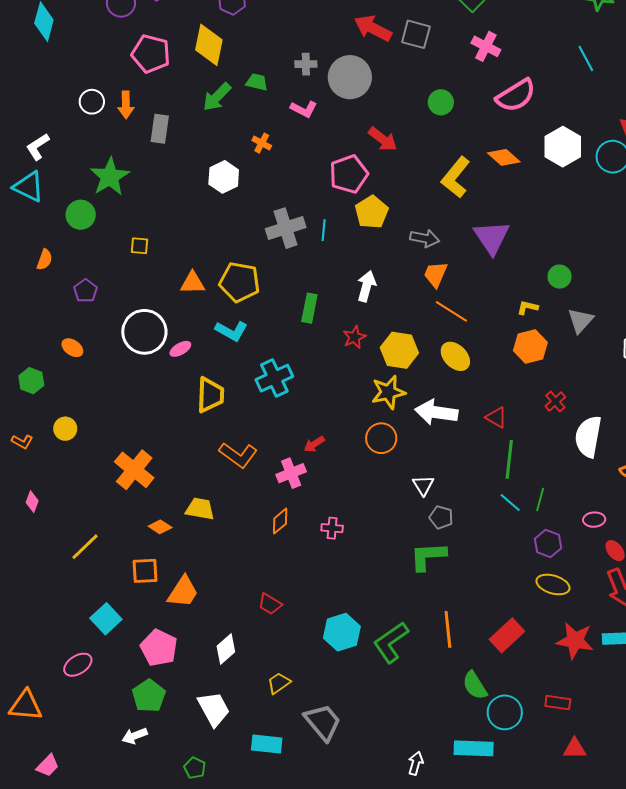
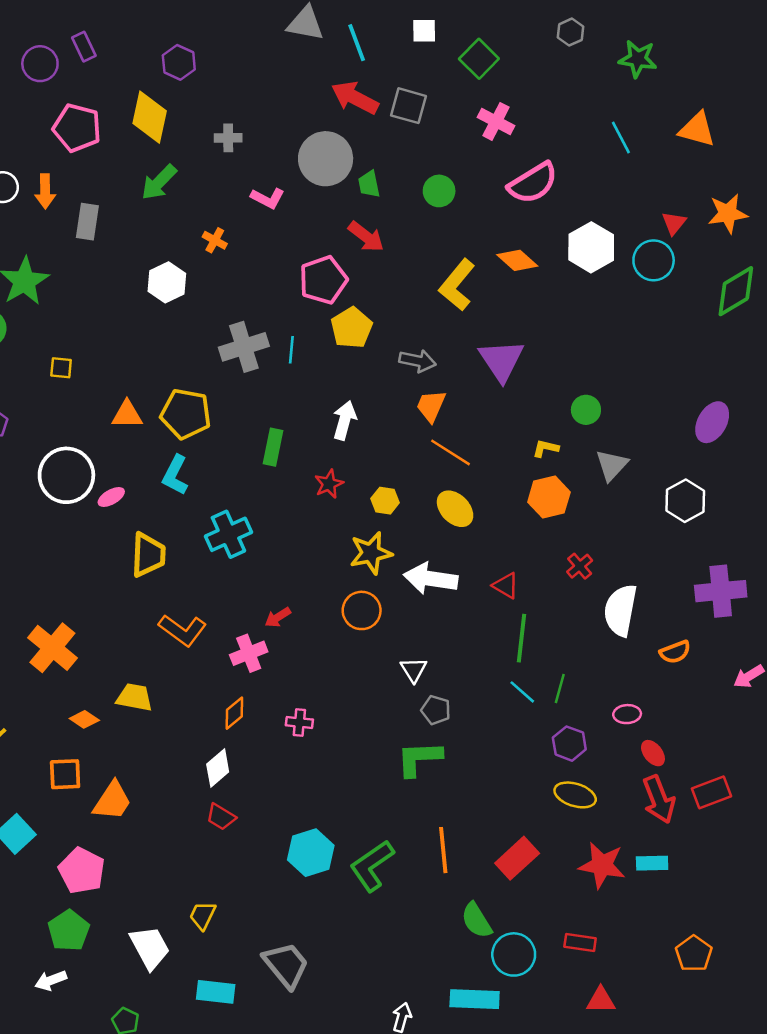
gray cross: (306, 64) -> (228, 138), moved
green trapezoid: (257, 82) -> (369, 184), moved, turned -115
cyan L-shape: (231, 331) -> (175, 475), turned 88
yellow hexagon: (399, 350) -> (385, 501), size x0.6
white diamond: (226, 649) -> (218, 768), moved
yellow trapezoid: (279, 683) -> (203, 915), moved, turned -30

